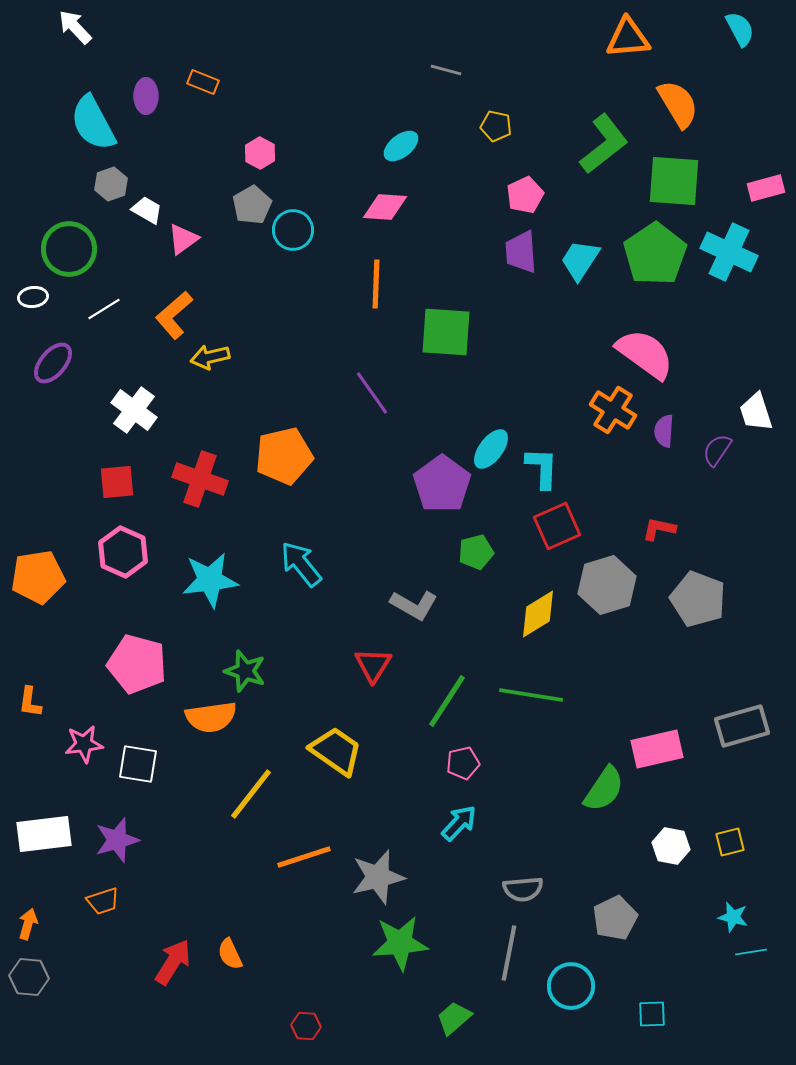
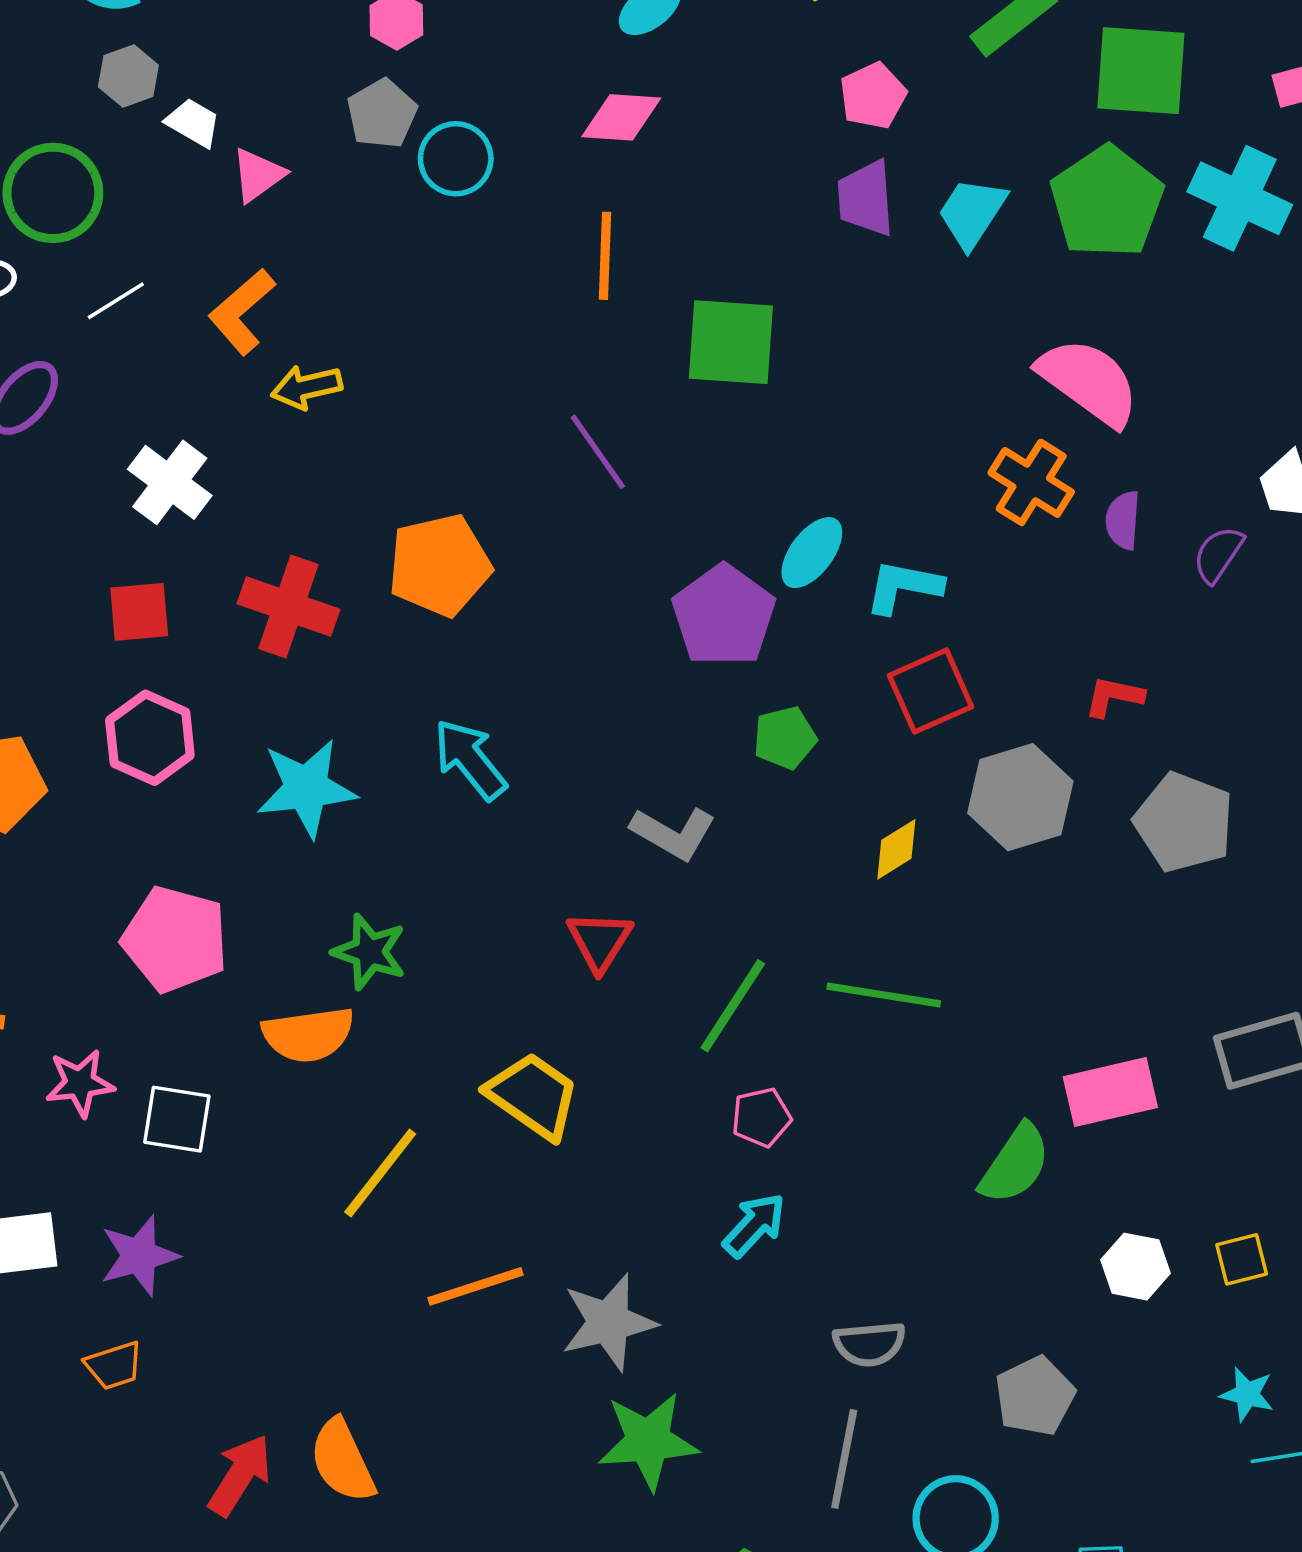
cyan L-shape: (542, 468) -> (904, 587), turned -81
yellow diamond: (538, 614) -> (896, 849), size x0.7
orange semicircle: (230, 954) -> (342, 1461), size x1.5

